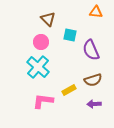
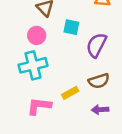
purple semicircle: (91, 50) -> (96, 45), turned 50
cyan cross: (38, 67) -> (33, 65), turned 35

